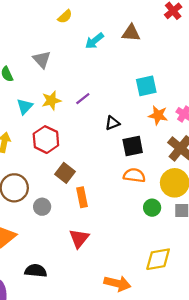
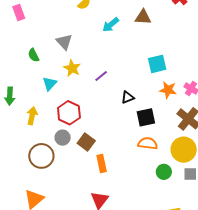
yellow star: (51, 100) -> (72, 68), moved, turned -30
gray circle: (42, 207) -> (63, 138), moved

